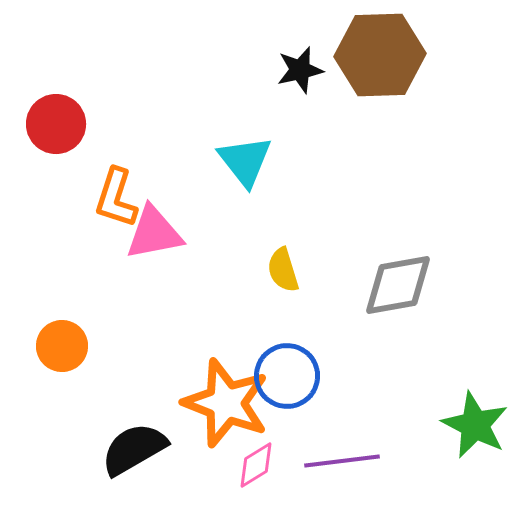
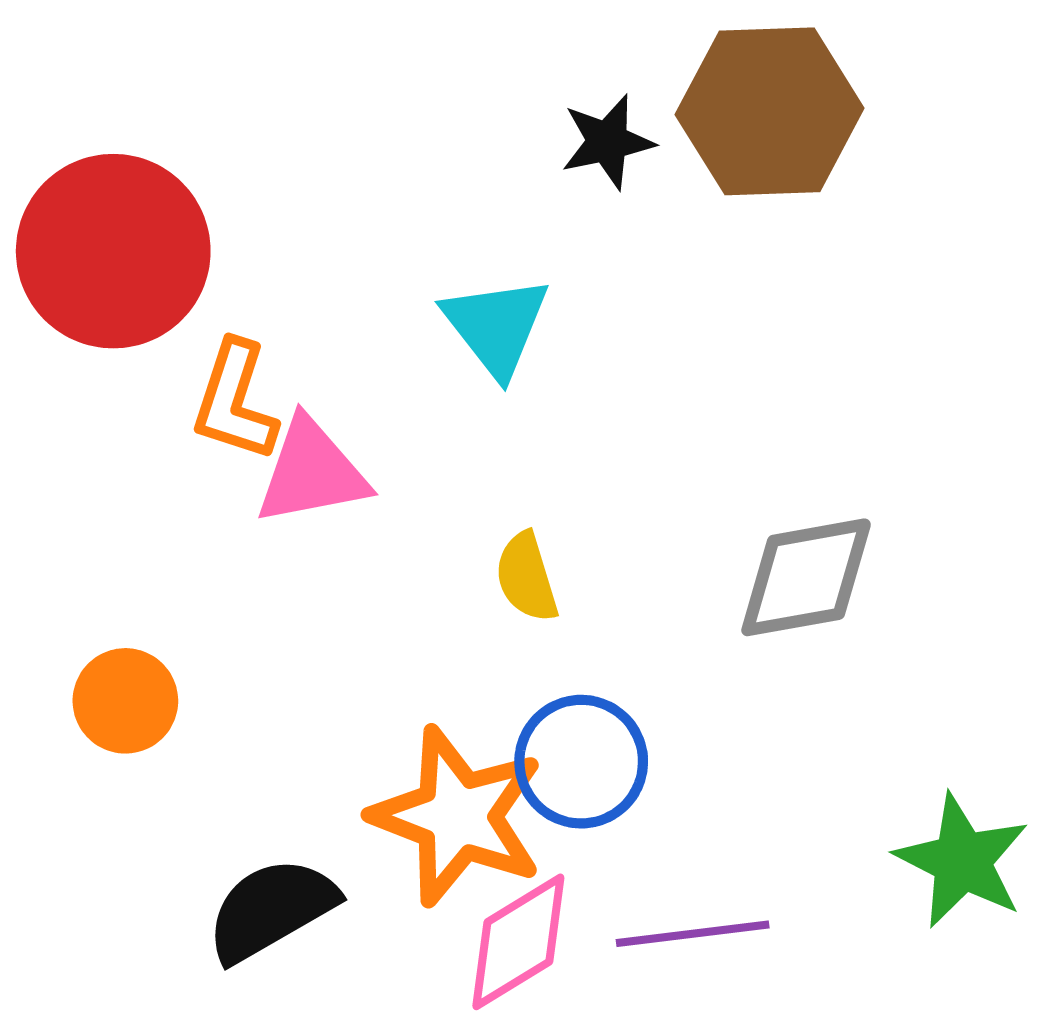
red circle: (56, 124) -> (113, 251), size x1.6
yellow semicircle: (283, 270) -> (526, 577), moved
pink diamond: (256, 465) -> (518, 942), size x1.5

